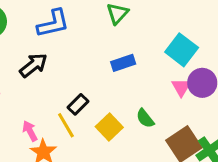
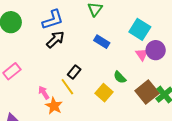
blue rectangle: (123, 63) -> (102, 42), turned 56
black arrow: (33, 65) -> (55, 40), moved
yellow square: (109, 127) -> (104, 93), moved

